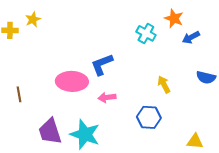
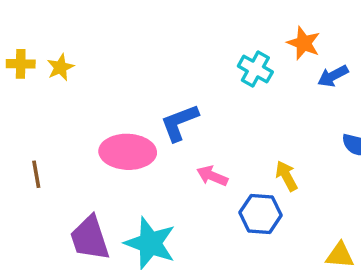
yellow star: (33, 19) -> (60, 67), moved
yellow arrow: (164, 84) -> (286, 176), moved
pink arrow: (107, 97) -> (212, 176), moved, turned 30

